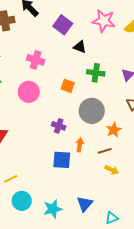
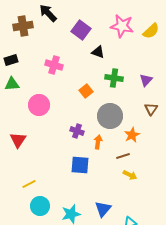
orange square: (68, 86) -> (86, 91), turned 32
pink circle: (29, 92) -> (39, 105), moved
orange arrow: (80, 145) -> (98, 142), moved

